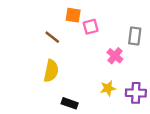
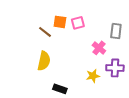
orange square: (73, 15) -> (60, 22), moved
purple cross: (136, 93) -> (115, 68), moved

